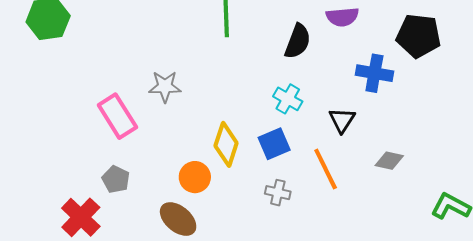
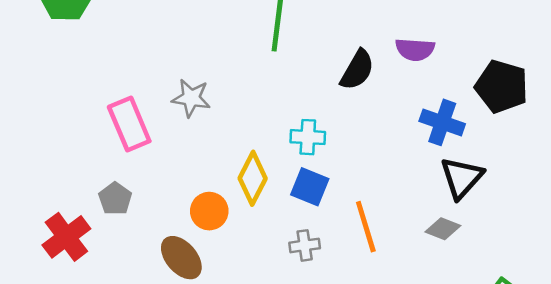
cyan cross: (288, 99) -> (308, 137), moved, turned -36
black triangle: (342, 120) -> (462, 178), moved, size x1.4
blue square: (274, 144) -> (310, 187), turned 36
gray cross: (278, 193) -> (305, 245), turned -30

